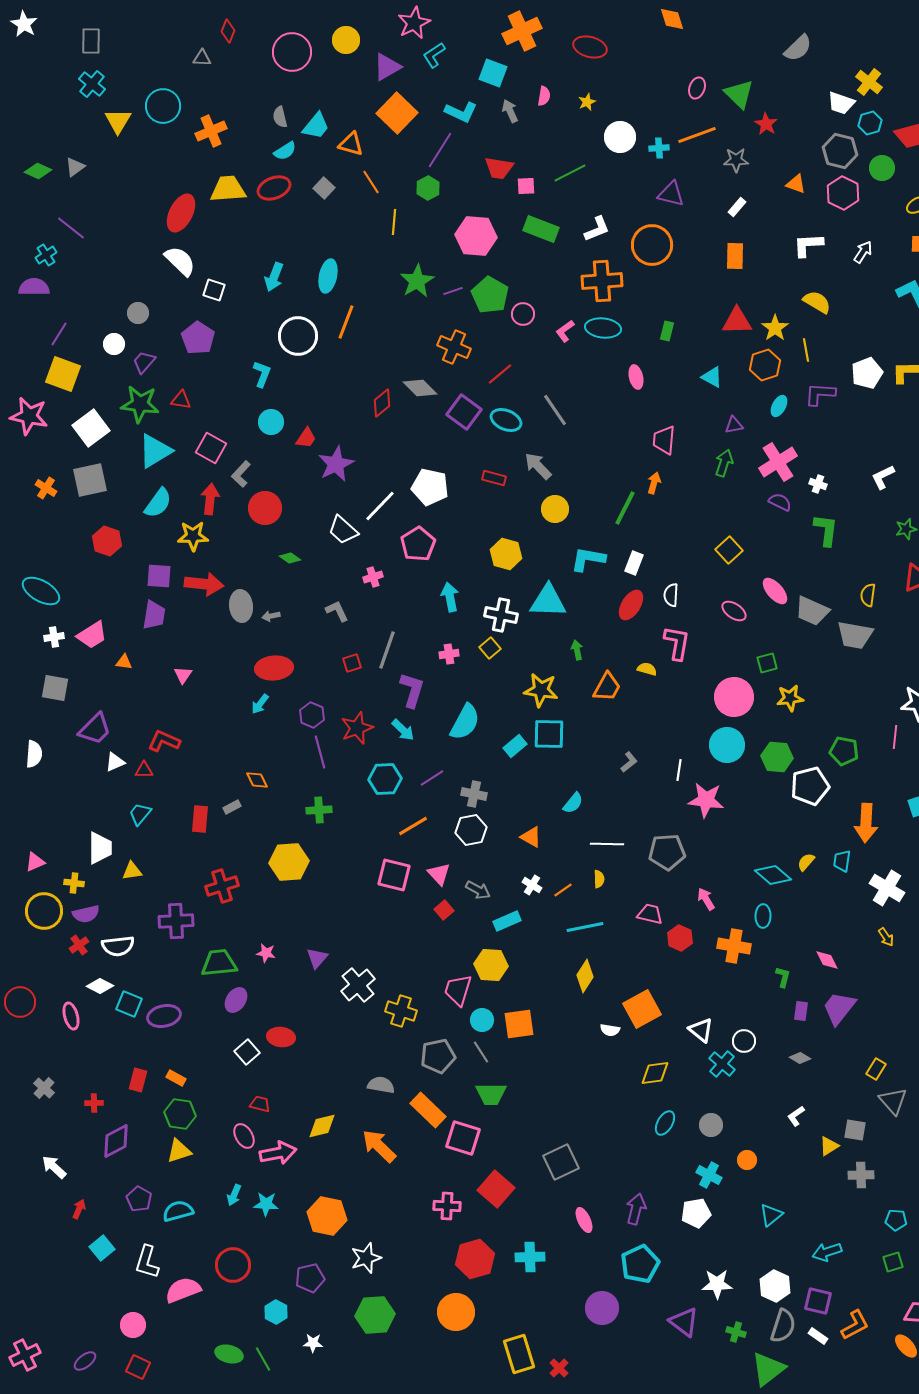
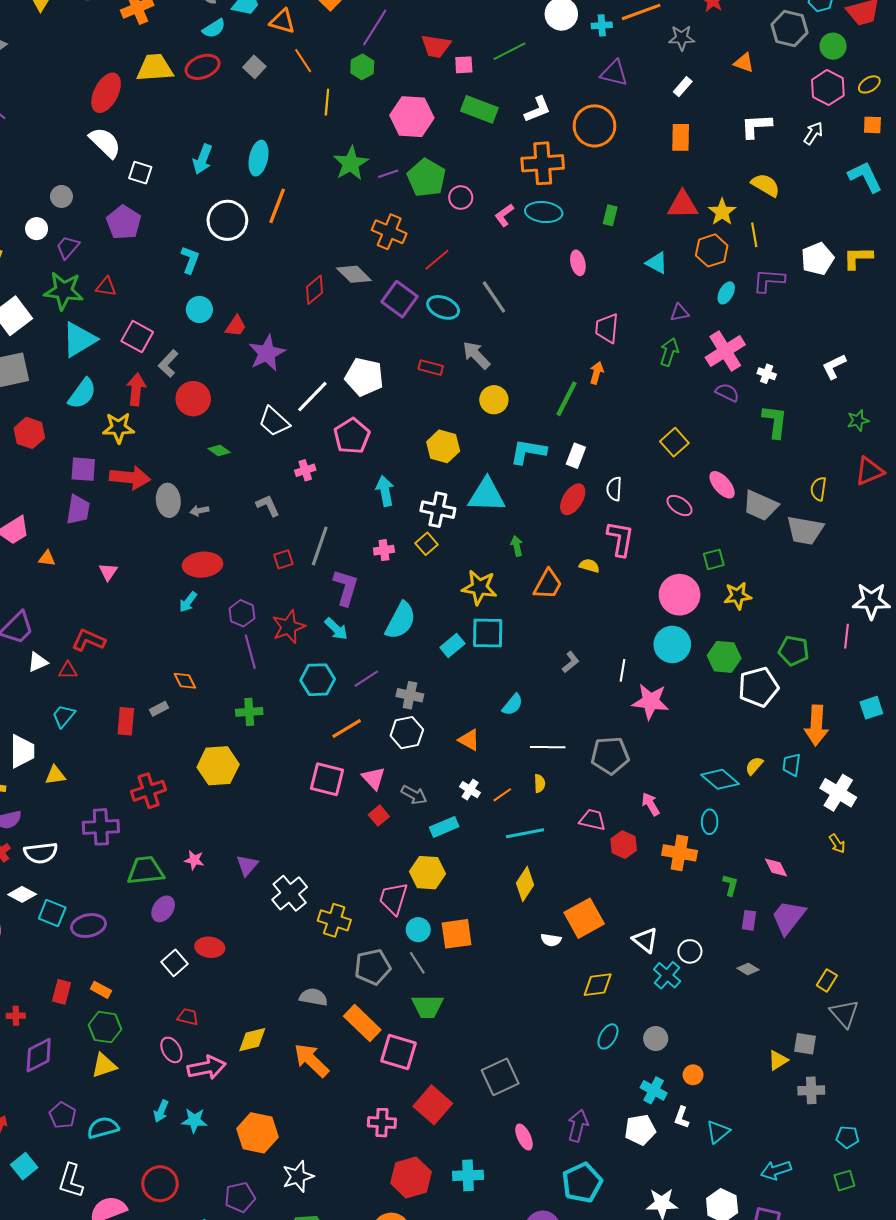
pink hexagon: (843, 193) -> (828, 88), moved
white L-shape: (796, 1116) -> (682, 1117), moved, turned -35

